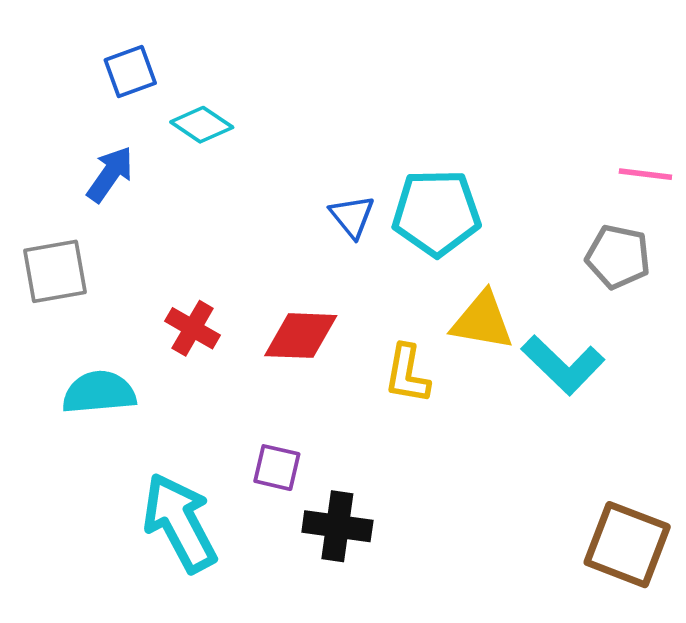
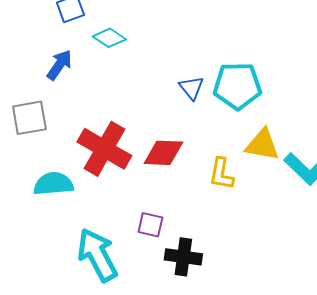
red cross: (193, 328) -> (104, 149), size x1.8

